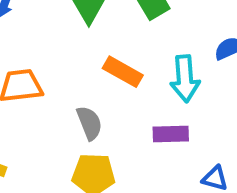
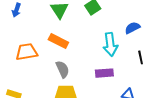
orange rectangle: (123, 72) -> (58, 41), moved

